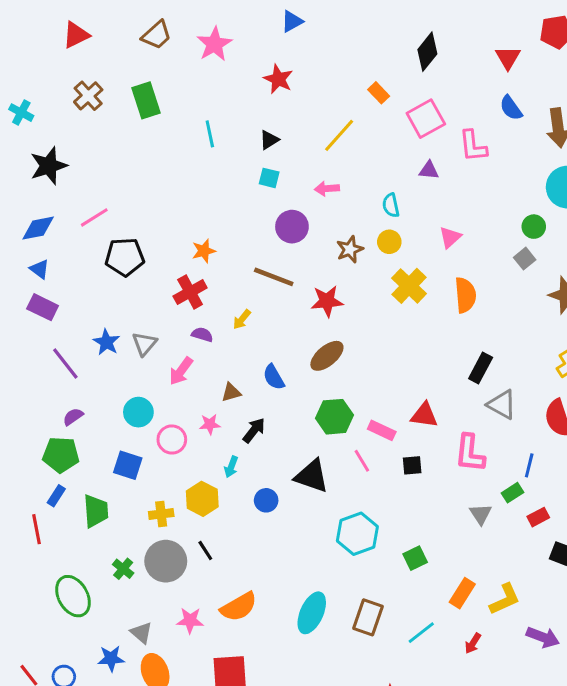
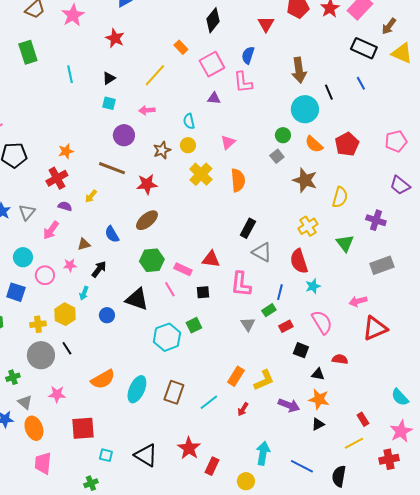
blue semicircle: (511, 108) -> (248, 55), moved, turned 54
green square: (415, 558) -> (194, 325), moved
green cross: (123, 569) -> (13, 377), moved, turned 32
orange semicircle: (239, 607) -> (103, 379), moved

